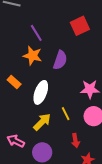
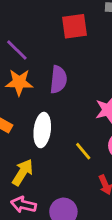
red square: (80, 26) -> (74, 26), turned 30
yellow arrow: (42, 122) -> (23, 172), moved

